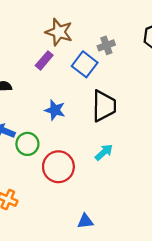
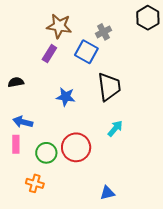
green circle: (27, 144) -> (46, 153), moved

